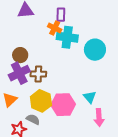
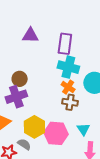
purple rectangle: (61, 15) -> (65, 44), size x1.5
orange cross: (55, 28) -> (68, 87), moved
brown cross: (38, 74) -> (70, 102), moved

